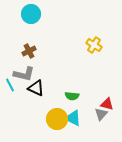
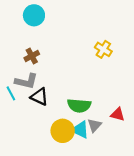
green semicircle: (72, 96) -> (79, 106), size x1.5
gray triangle: (101, 114) -> (95, 125), moved

